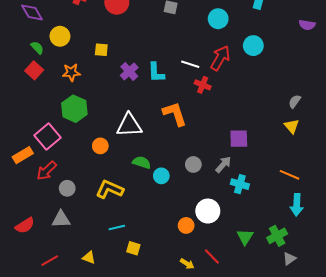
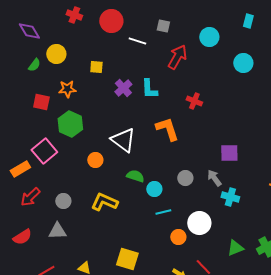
green semicircle: (37, 48) -> (34, 65), turned 80
red arrow: (220, 58) -> (177, 57), moved
white line: (190, 64) -> (137, 41), moved
red square: (34, 70) -> (41, 102), moved, turned -30
white triangle: (129, 125) -> (123, 140), turned 40
gray arrow: (223, 164) -> (214, 178), turned -78
red arrow: (47, 171) -> (30, 197), moved
cyan line: (117, 228) -> (163, 212), moved
green triangle: (245, 237) -> (235, 248), turned 36
yellow square: (133, 248) -> (127, 259), size x1.6

